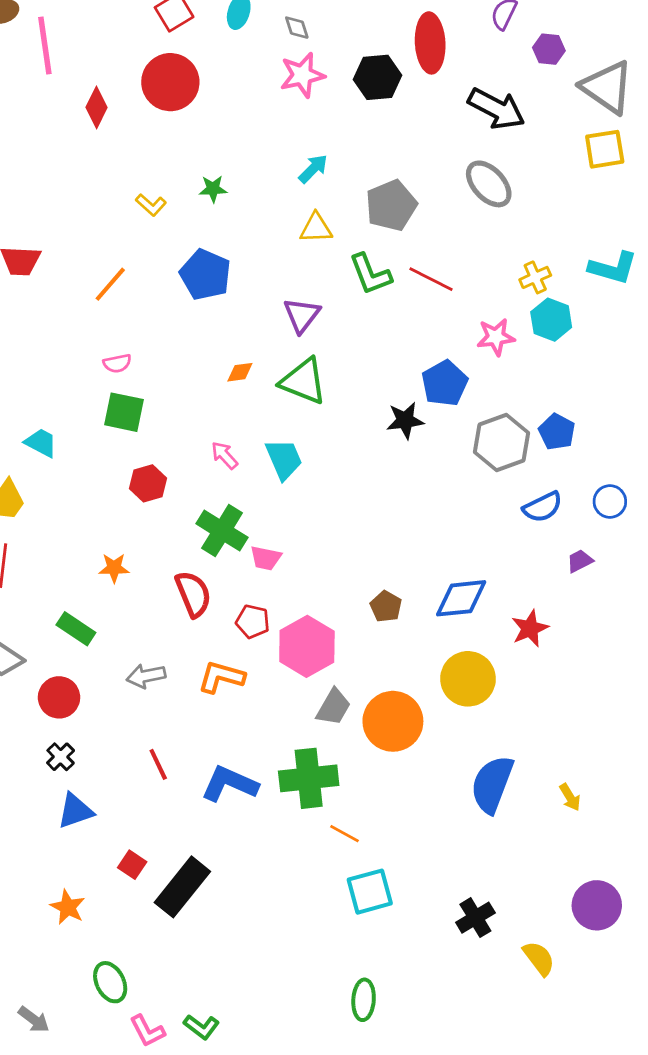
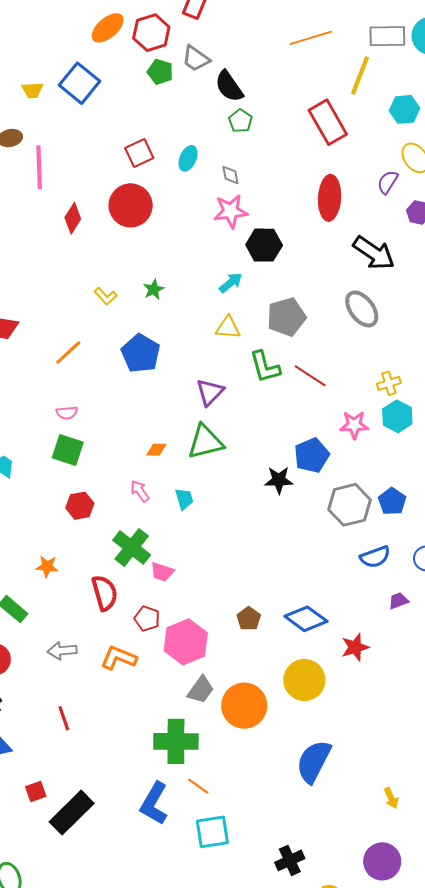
black hexagon: (377, 77) -> (264, 245), moved
green star: (213, 189) -> (154, 289), turned -30
orange diamond: (240, 372) -> (156, 450), moved
green triangle: (303, 381) -> (205, 442), turned -42
cyan trapezoid: (284, 459) -> (184, 499), size x0.7
blue diamond: (461, 598) -> (306, 619), turned 36
blue L-shape: (230, 784) -> (154, 803), moved, turned -90
yellow arrow: (570, 797) -> (391, 798), moved
red square: (132, 865) -> (36, 792), turned 30

